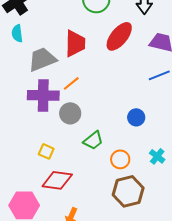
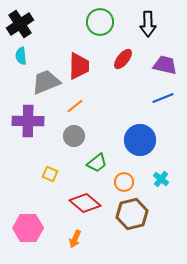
red ellipse: (119, 36) -> (123, 59), size x0.7
purple cross: (43, 95) -> (28, 121), moved
blue circle: (136, 117) -> (140, 140), size x1.8
red diamond: (57, 180) -> (85, 203), moved, turned 32

